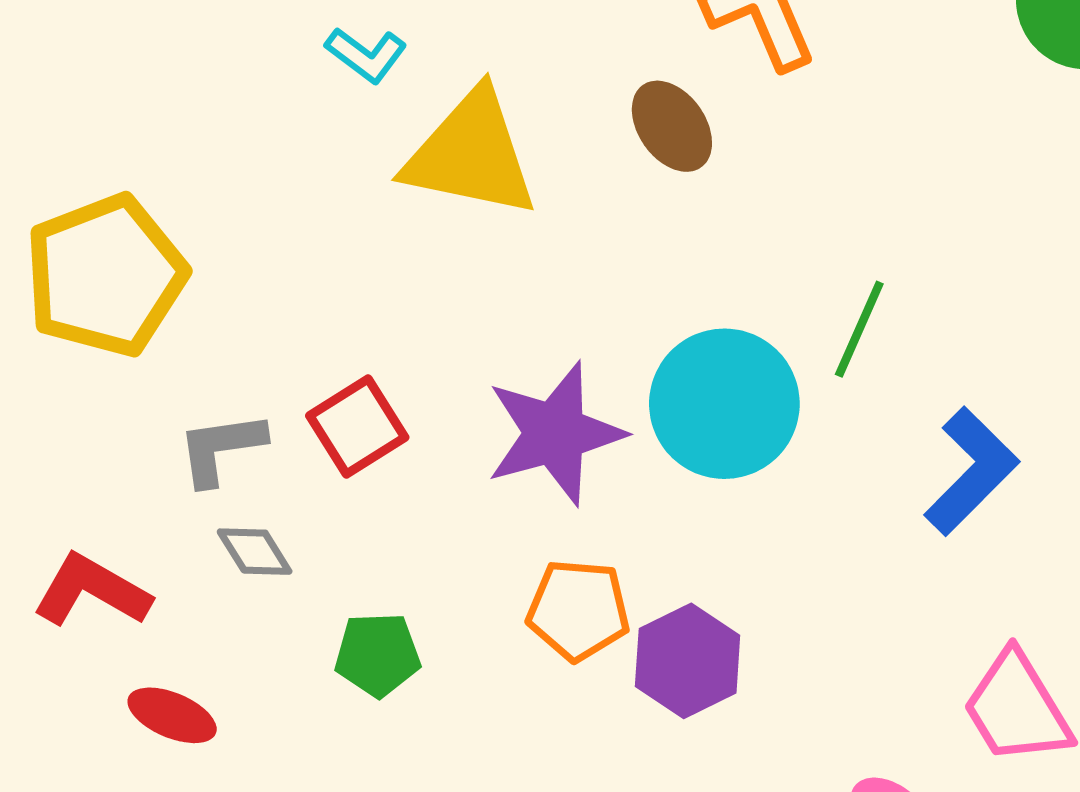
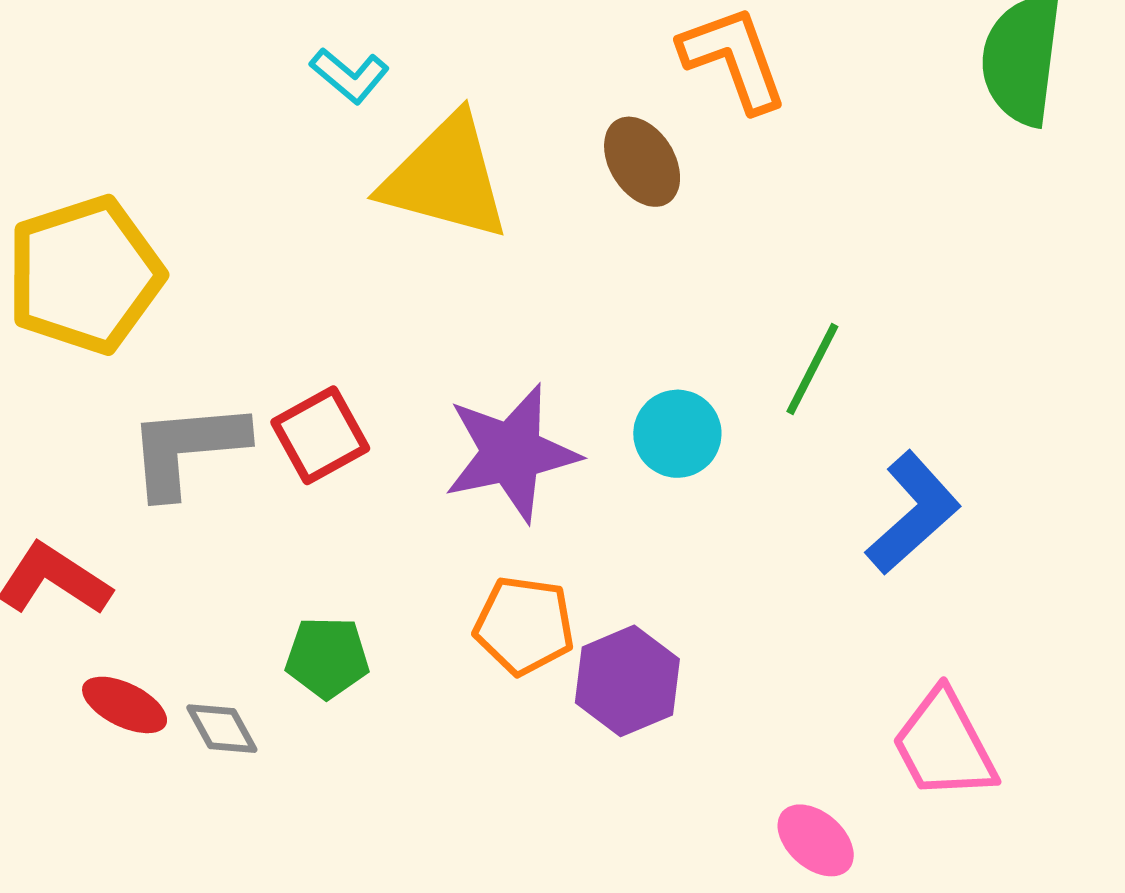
cyan circle: (724, 404) -> (677, 434), size x0.6
gray L-shape: (221, 448) -> (187, 449), size x1.4
gray diamond: (255, 552) -> (222, 729), moved

